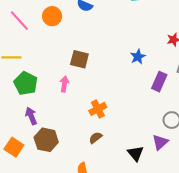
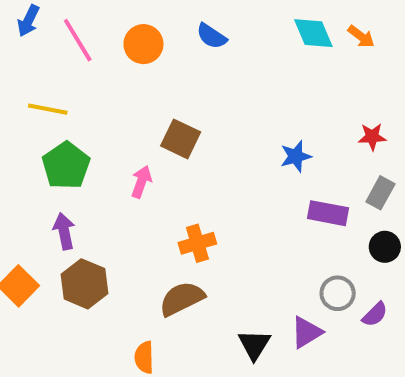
purple rectangle: (159, 82) -> (328, 213), turned 66
brown semicircle: (96, 138) -> (182, 299), size x1.6

